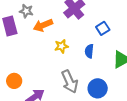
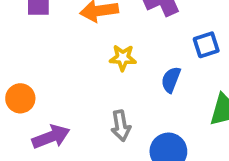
gray arrow: (70, 82) -> (121, 126), size x0.7

